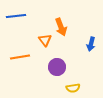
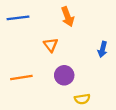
orange arrow: (61, 27) -> (68, 17), moved
orange line: (20, 57) -> (21, 78), moved

